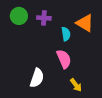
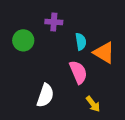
green circle: (19, 16) -> (23, 40), moved
orange triangle: (85, 23) -> (104, 53), moved

